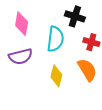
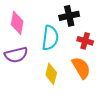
black cross: (75, 16) -> (69, 16), turned -30

